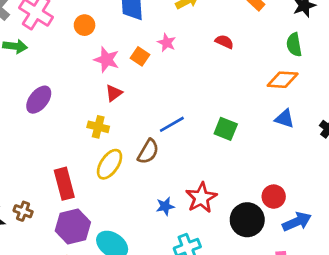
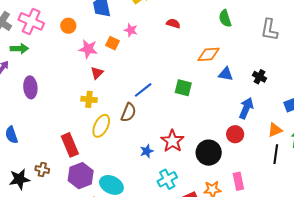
orange diamond: (283, 80) -> (208, 54), moved
purple ellipse: (39, 100) -> (30, 87), moved, turned -35
red circle: (274, 197) -> (235, 134), moved
blue arrow: (297, 222) -> (246, 108), moved, turned -35

